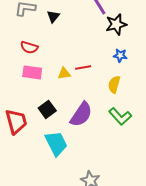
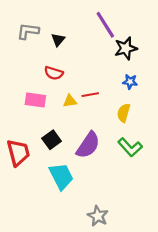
red semicircle: (29, 47) -> (54, 73), moved

